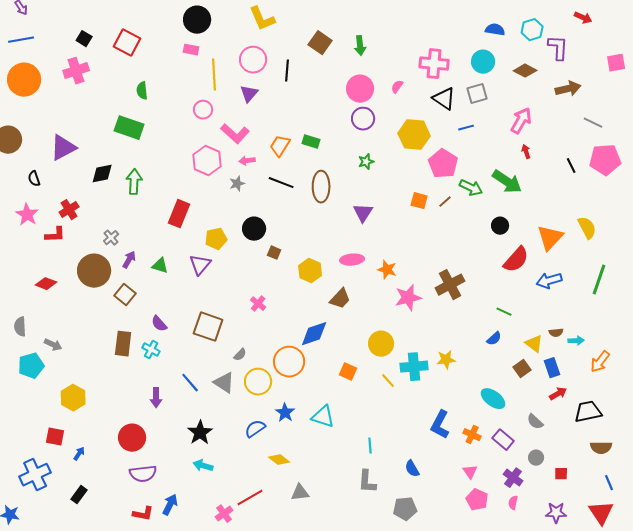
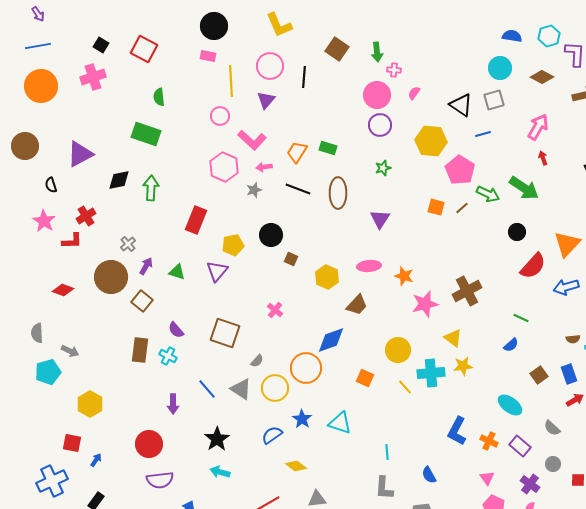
pink cross: (434, 64) -> (394, 70), moved, size x0.5
yellow triangle: (534, 344) -> (453, 338), moved

